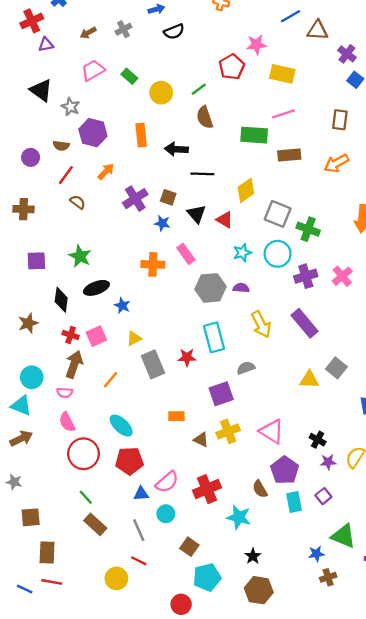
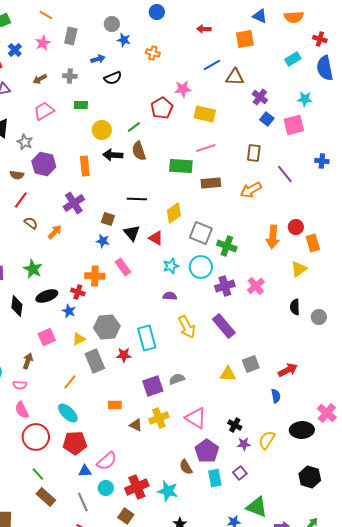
gray cross: (123, 29) -> (70, 76), turned 32
green rectangle: (129, 76) -> (81, 105), moved, turned -40
black arrow: (176, 149) -> (113, 155), moved
orange arrow: (106, 171) -> (55, 232), moved
purple cross: (135, 199) -> (74, 203), moved
gray hexagon: (211, 288) -> (107, 327), moved
red cross: (71, 335) -> (78, 292), moved
brown arrow: (74, 364) -> (28, 361), size x0.7
gray semicircle: (246, 368) -> (177, 379), moved
gray square: (336, 368) -> (251, 364), turned 30
orange line: (111, 380) -> (70, 382), moved
red cross: (207, 489) -> (137, 487), moved

